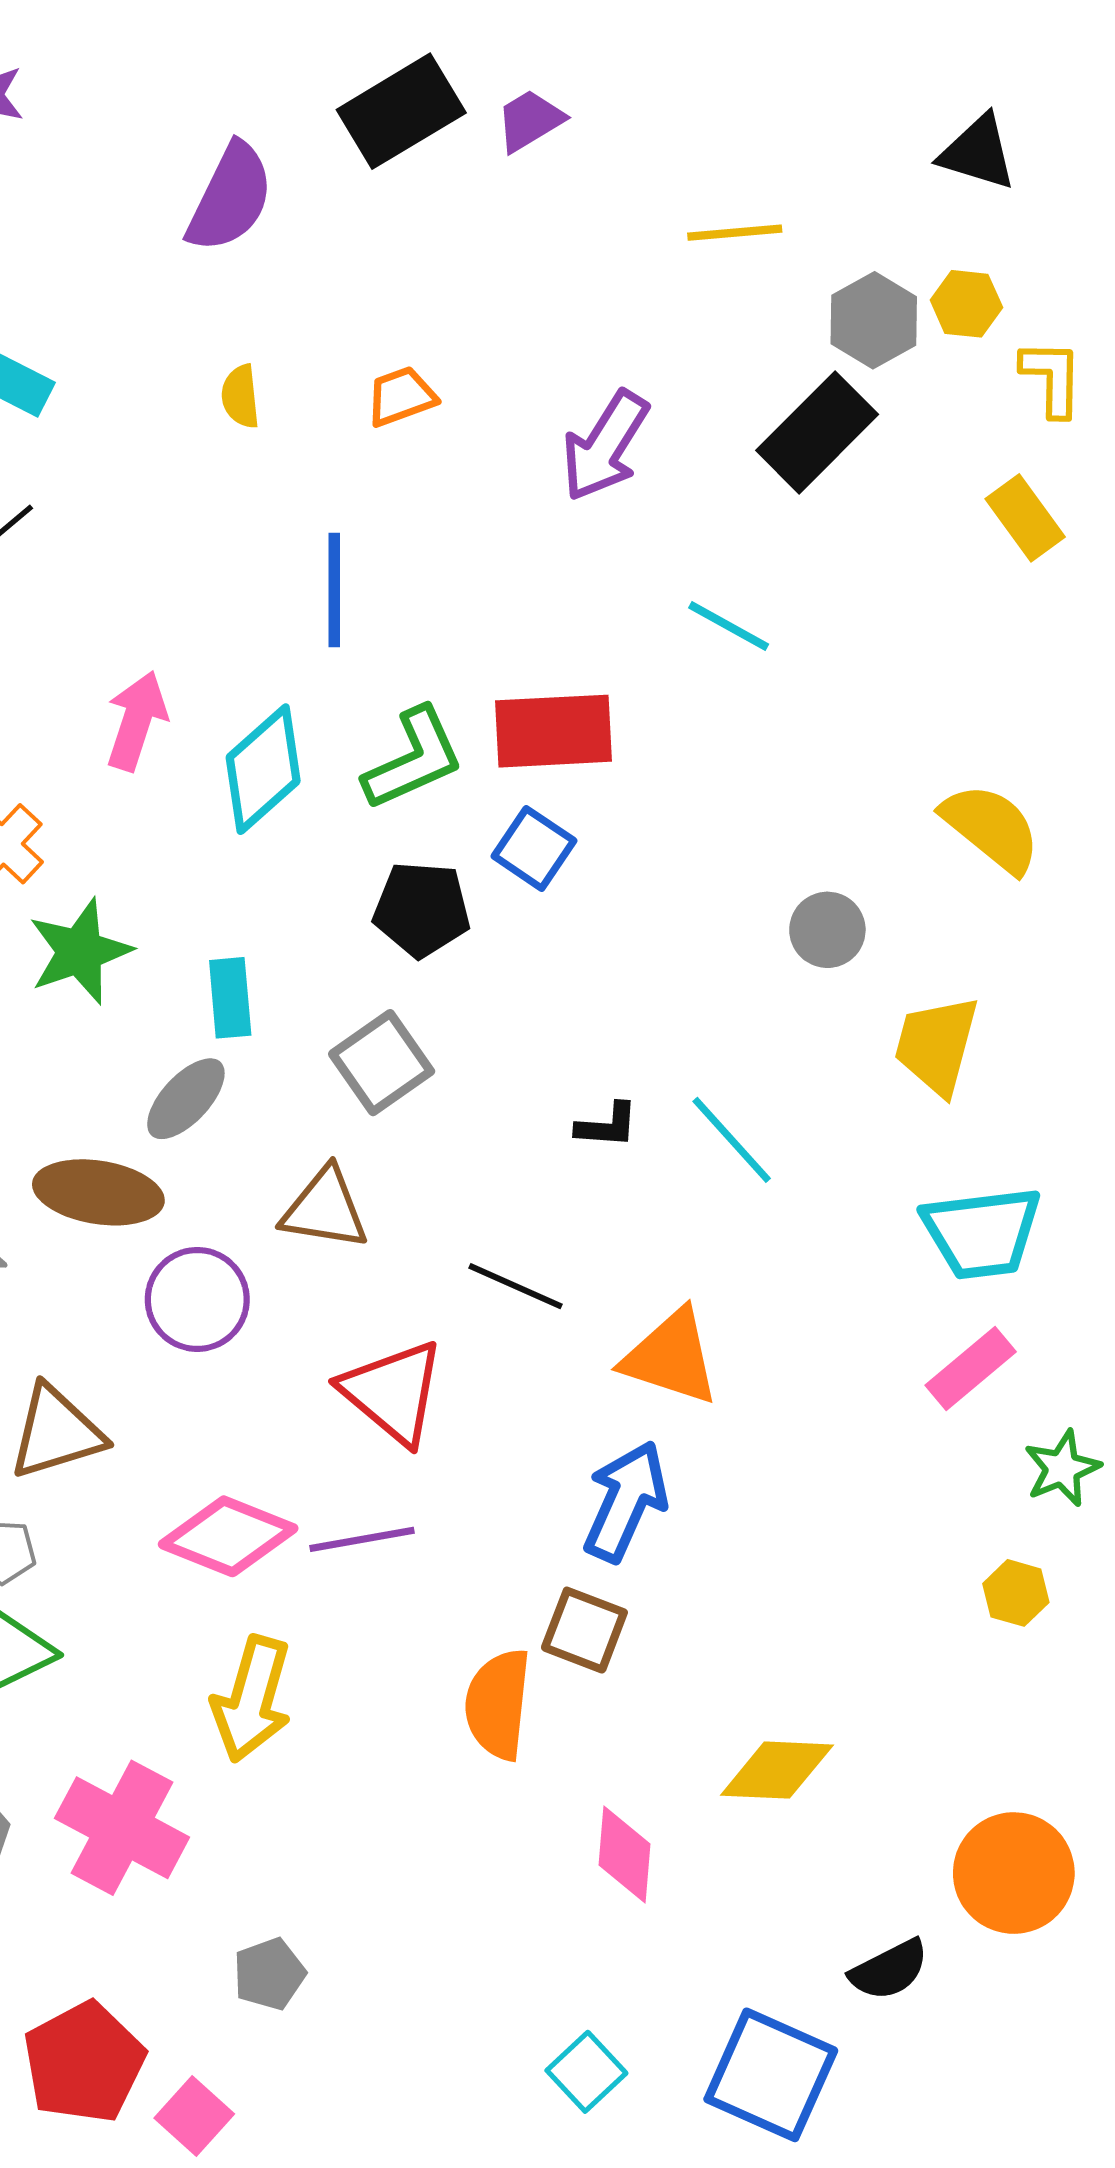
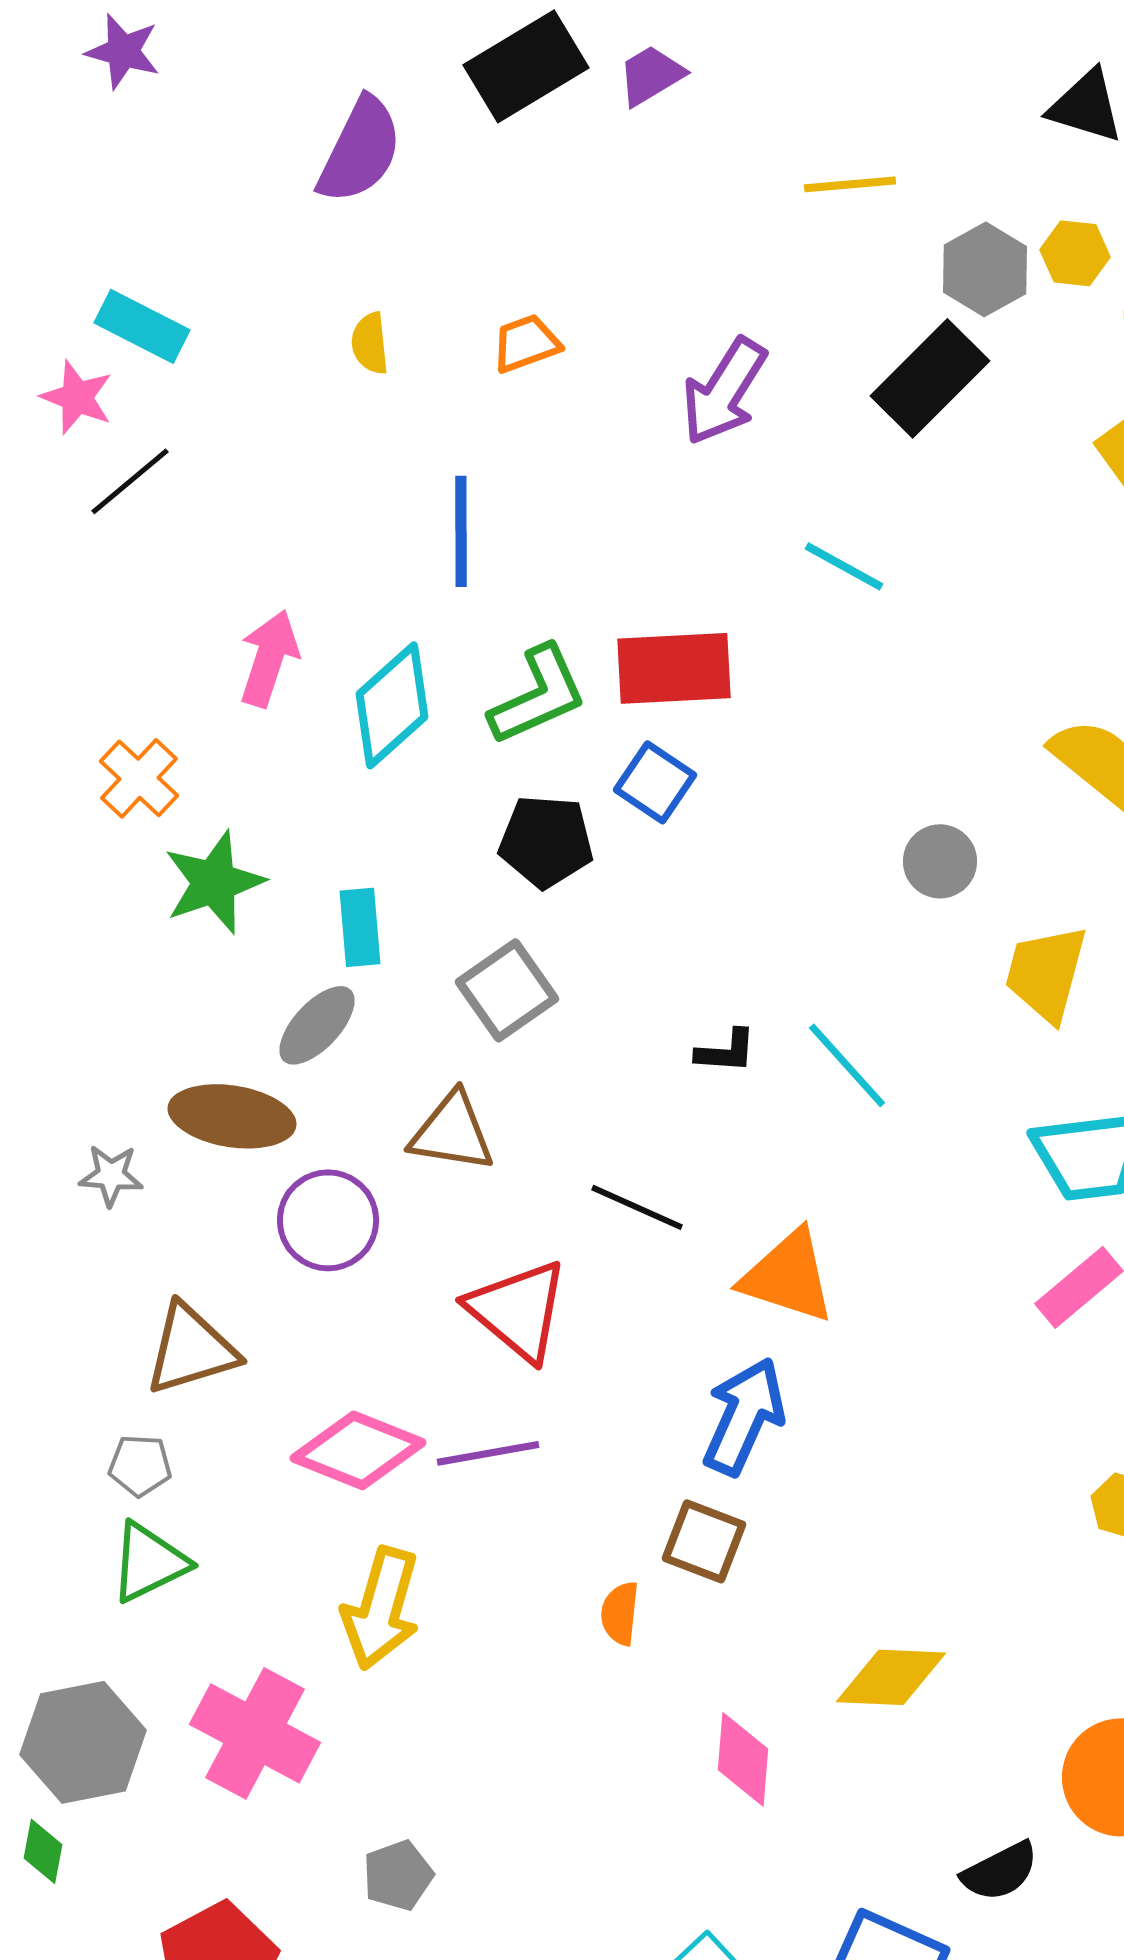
orange semicircle: (498, 1704) -> (620, 1613), size x0.6

